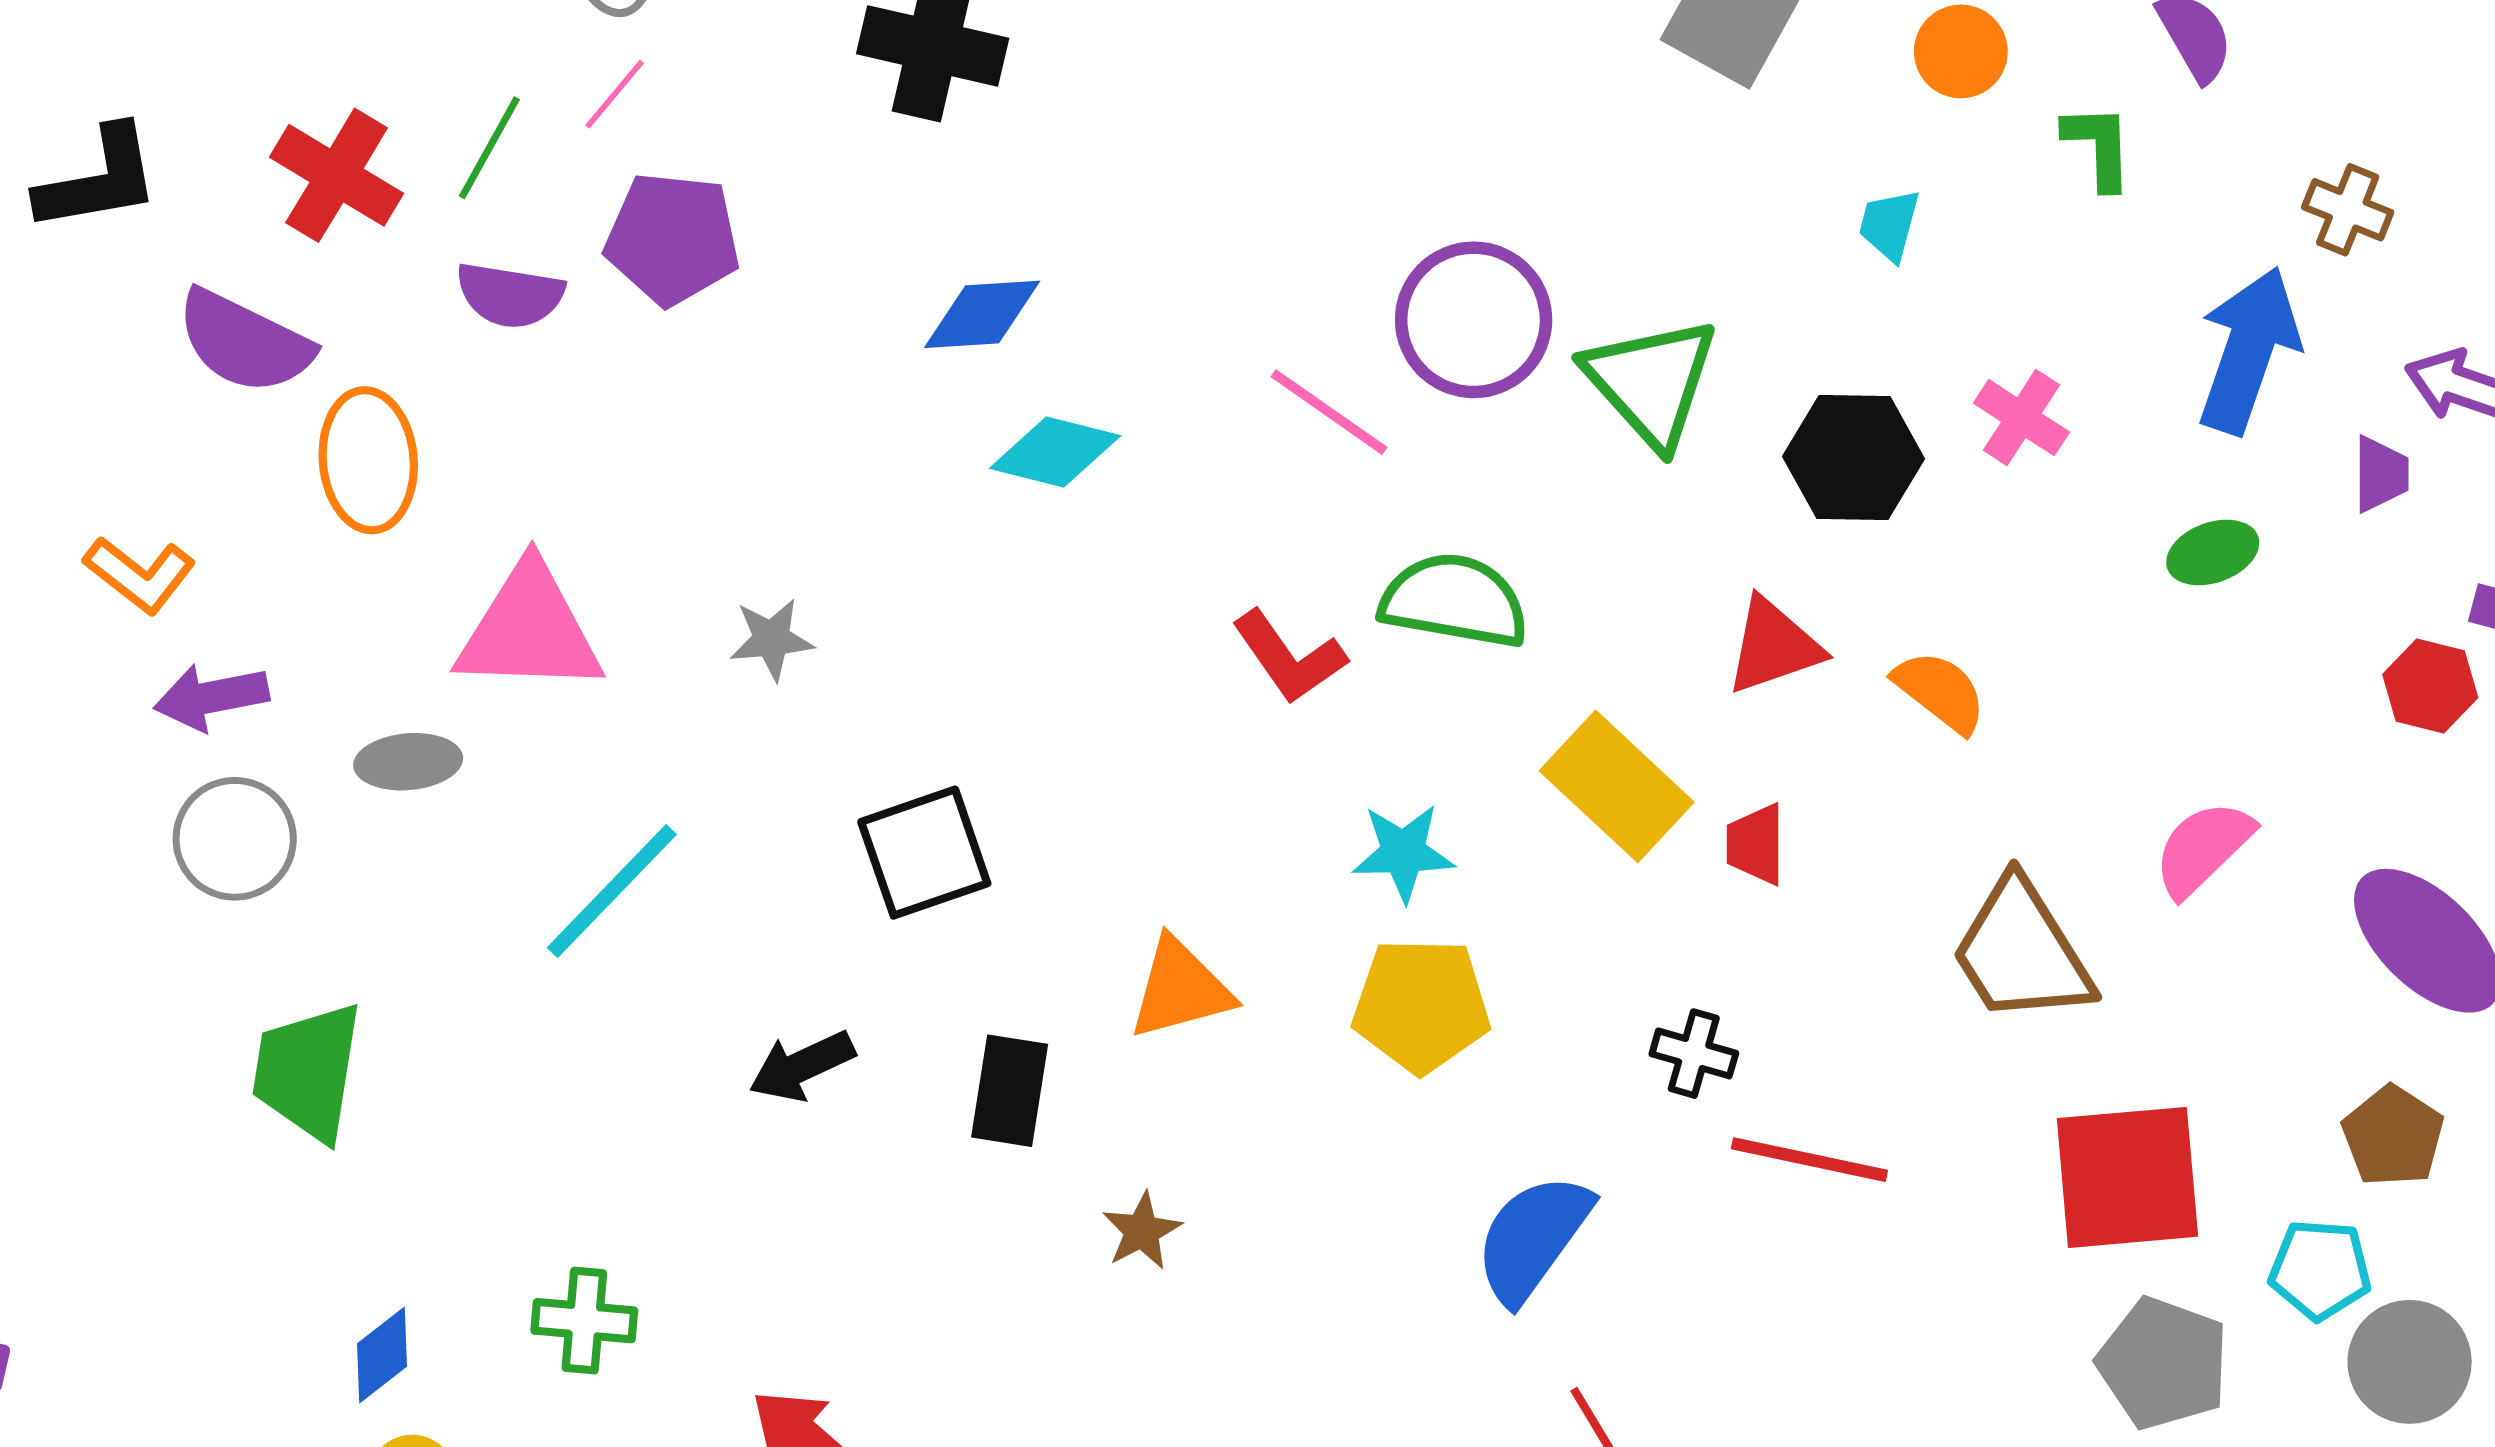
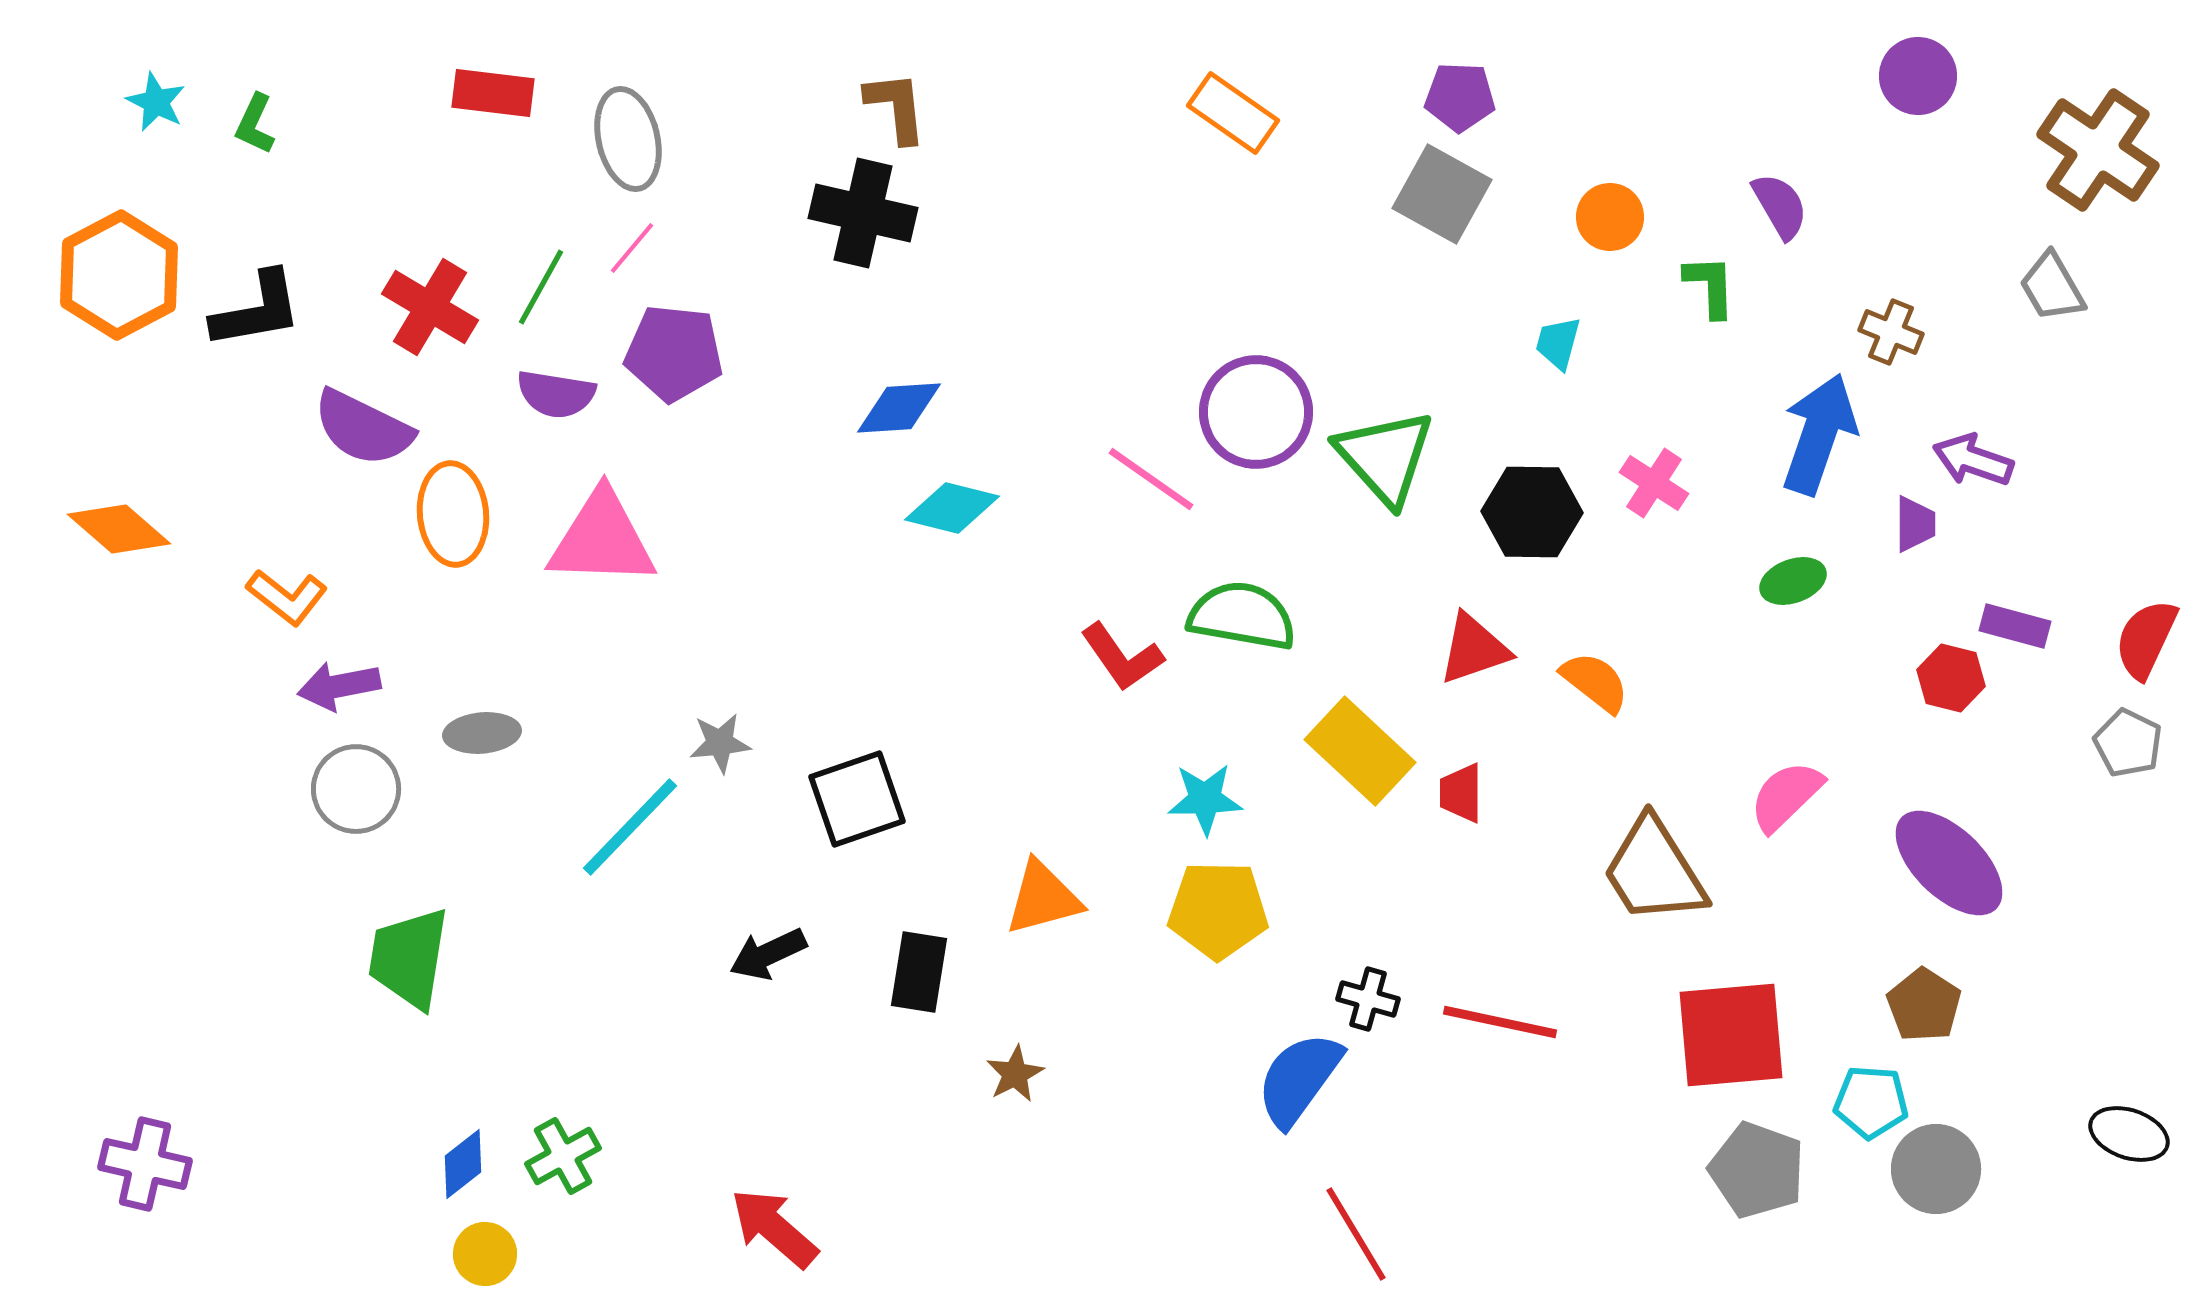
pink triangle: (529, 630) -> (602, 539), moved
gray star: (772, 639) -> (720, 743), moved
black cross: (1694, 1054) -> (1368, 999), moved
green cross: (584, 1321) -> (563, 1156), moved, turned -34

